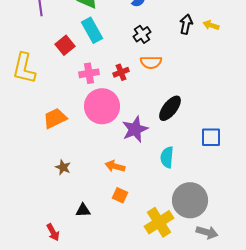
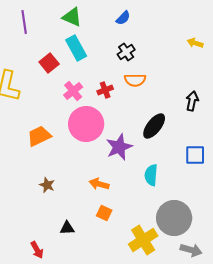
black arrow: (186, 24) -> (192, 101), moved
pink cross: (89, 73) -> (73, 91), turned -30

